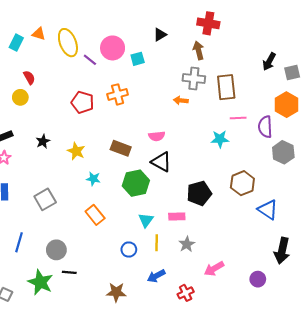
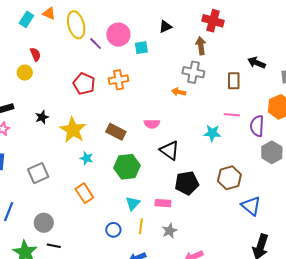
black arrow: (269, 61) -> (257, 63), moved, turned 78
brown rectangle: (226, 87) -> (234, 81), moved, size x0.7
yellow star: (76, 151) -> (73, 130), size x1.5
black triangle: (161, 162) -> (170, 150), moved

